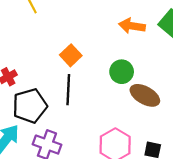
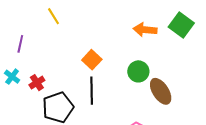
brown ellipse: (145, 95) -> (161, 91), turned 32

